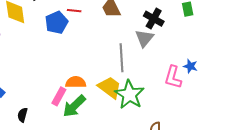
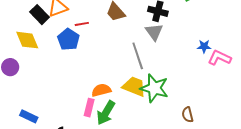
pink L-shape: (173, 77) -> (219, 58), moved, turned 115

